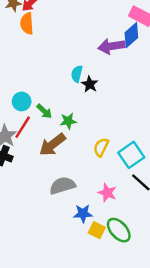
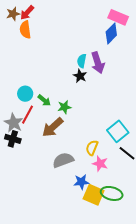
purple arrow: (111, 46) -> (98, 63), moved, turned -95
cyan semicircle: (77, 74) -> (82, 61), moved
yellow semicircle: (101, 147) -> (92, 148), moved
yellow square: (97, 230) -> (94, 195), size x1.5
green ellipse: (119, 230) -> (112, 193), turned -30

